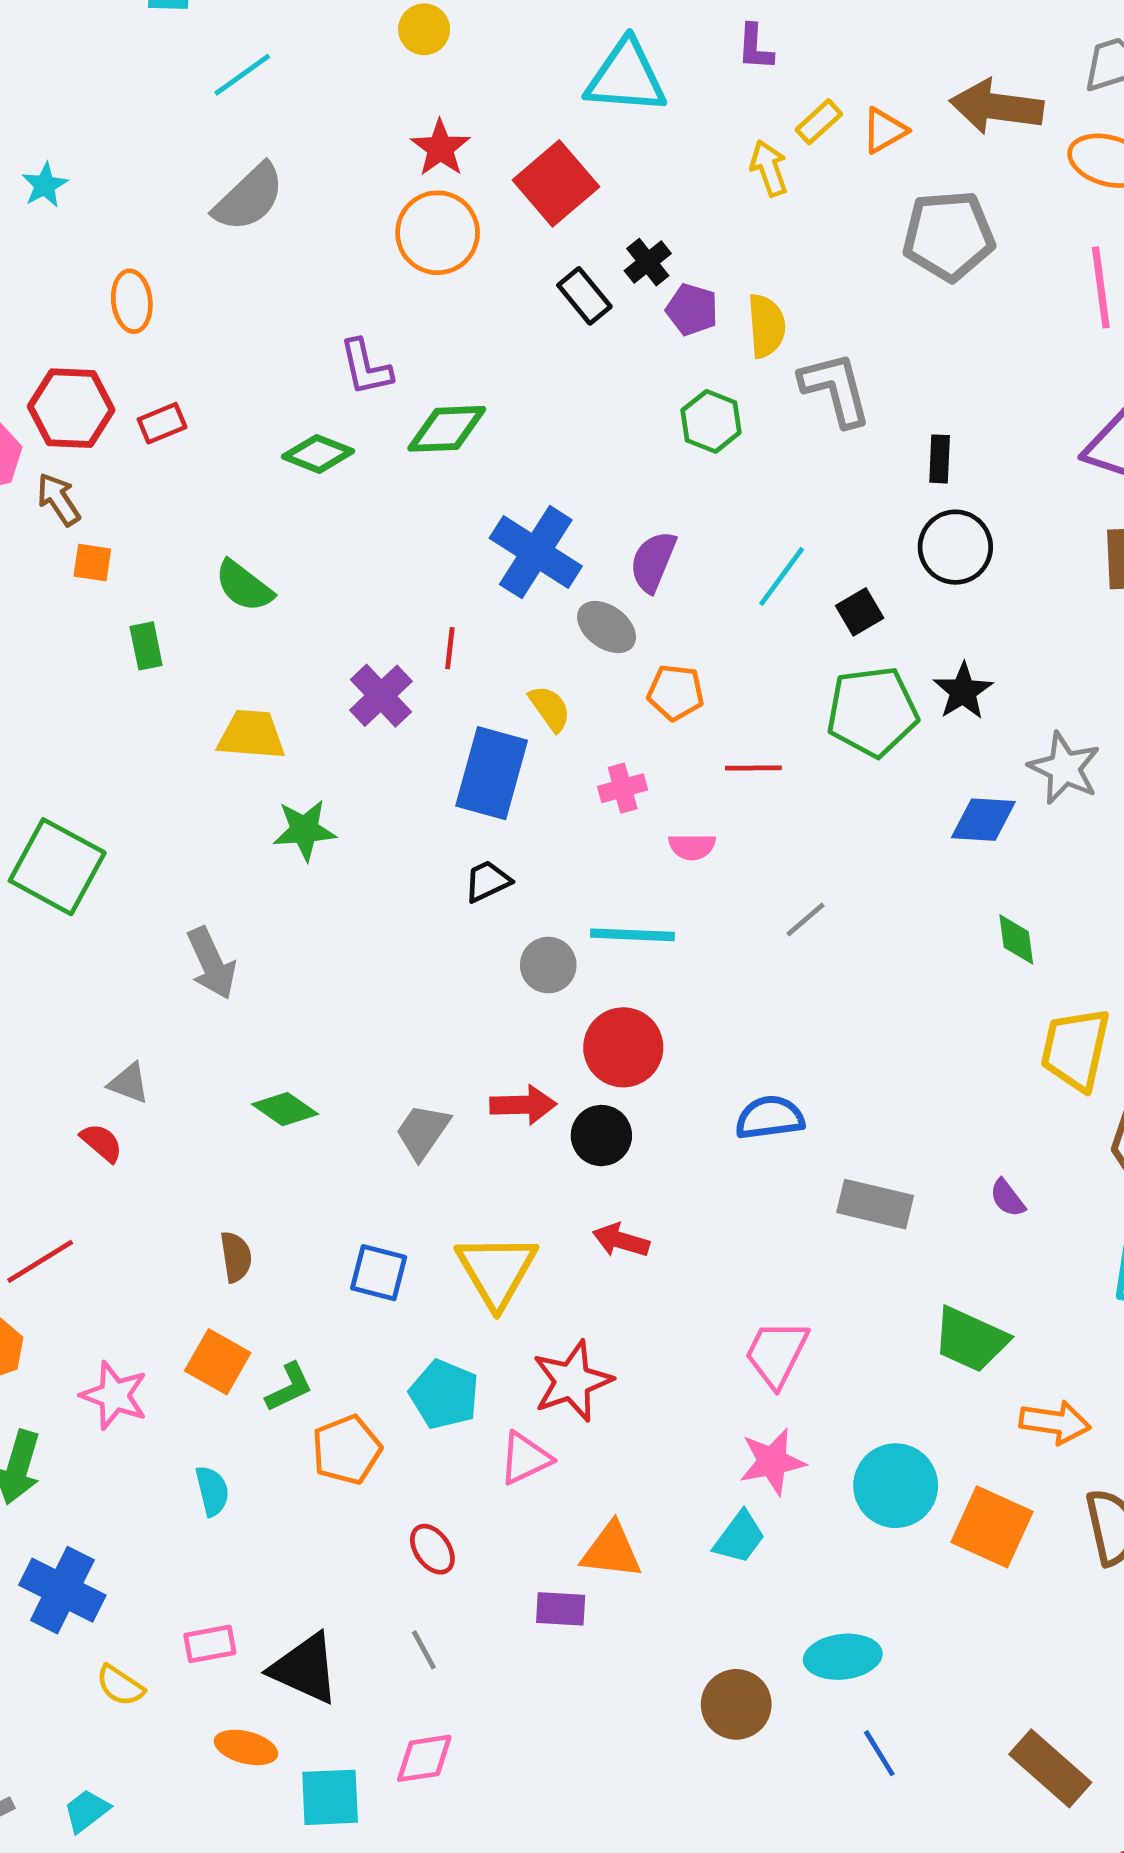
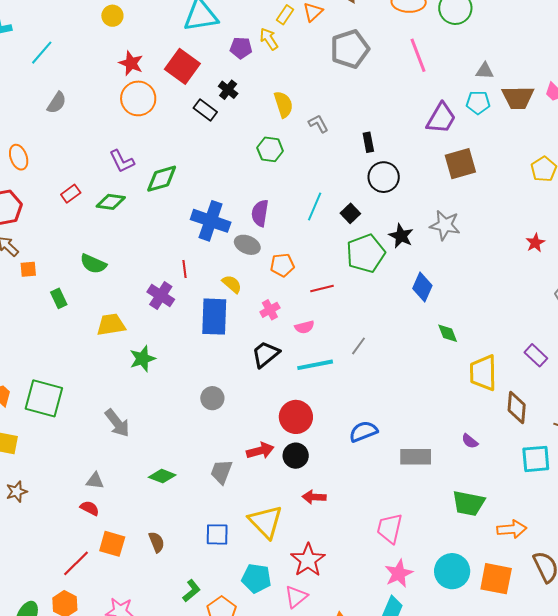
gray semicircle: (249, 198) -> (57, 103), size x0.7
purple pentagon: (692, 310) -> (241, 48), moved
gray L-shape: (836, 389) -> (318, 124), size x0.6
red rectangle: (162, 423) -> (71, 194), moved
gray star: (1064, 768) -> (445, 225), moved
blue diamond: (983, 820) -> (422, 287), turned -56
black trapezoid: (487, 881) -> (266, 354), moved, size x1.4
cyan line: (633, 935) -> (315, 365), moved
gray circle: (548, 965) -> (212, 398), moved
orange square: (218, 1362) -> (112, 544), moved

